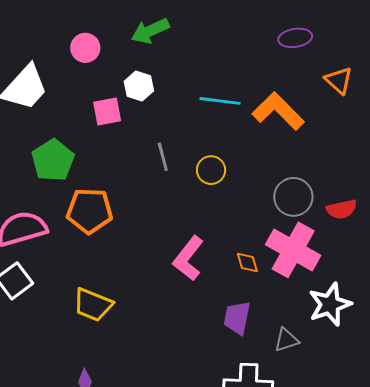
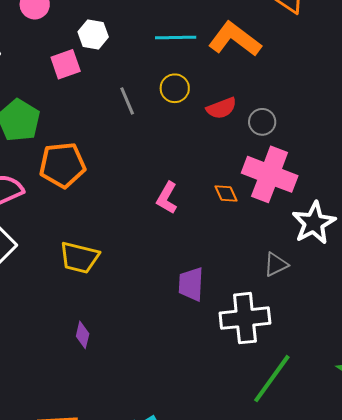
yellow circle: (211, 170) -> (175, 88), moved
gray circle: (293, 197) -> (262, 122), size x0.7
red semicircle: (342, 209) -> (221, 108), moved
pink L-shape: (188, 258) -> (167, 198), size x0.7
purple trapezoid: (237, 318) -> (191, 284), moved

